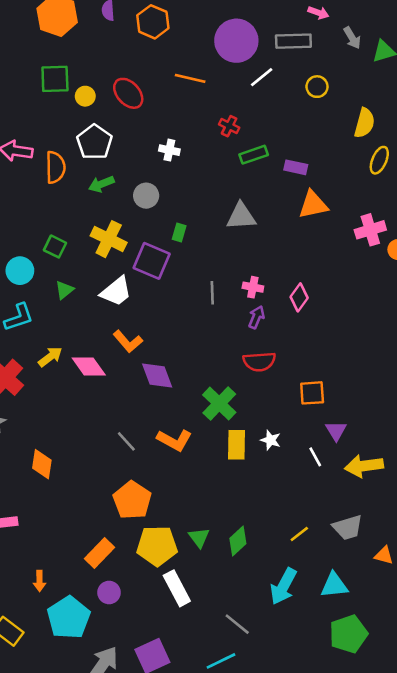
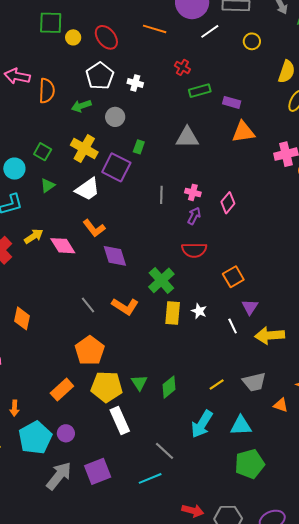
white pentagon: (94, 142) -> (100, 76), moved
orange square: (312, 393) -> (233, 277), turned -30
purple circle: (109, 592) -> (66, 433), moved

